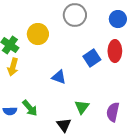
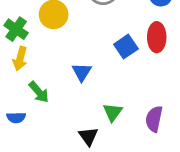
blue triangle: (59, 77) -> (82, 72), turned 42
green arrow: (30, 108) -> (39, 92), moved

